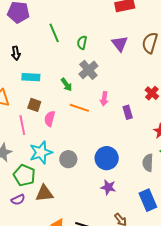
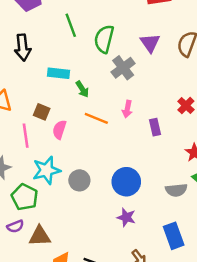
green semicircle: (82, 43) -> (104, 39), size x1.6
black arrow: (16, 53) -> (23, 47), size x1.5
gray cross: (88, 70) -> (123, 68), moved
cyan rectangle: (31, 77) -> (58, 73), moved
gray semicircle: (148, 163) -> (176, 190), turned -102
brown triangle: (44, 193) -> (40, 236), moved

